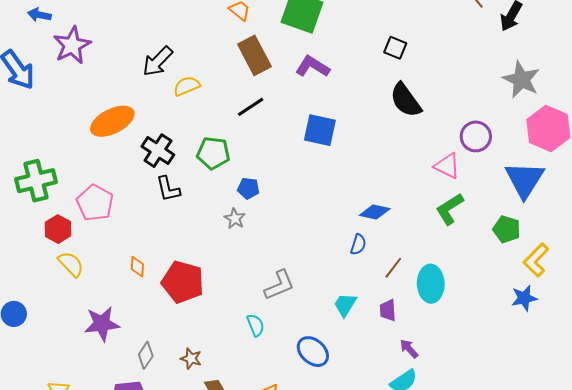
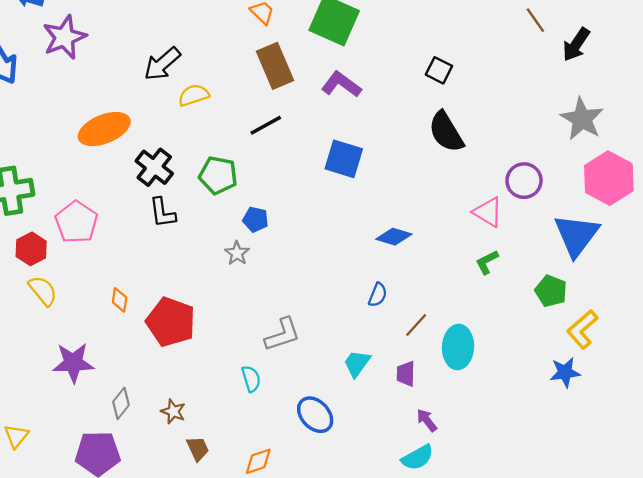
green L-shape: (450, 209) -> (487, 262), size x0.7
blue diamond: (375, 212) -> (394, 237), moved

